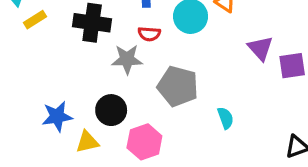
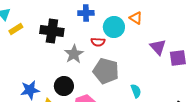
red semicircle: (149, 34) -> (98, 42), moved
gray star: (127, 59) -> (74, 54), turned -30

